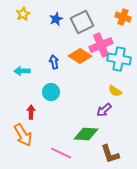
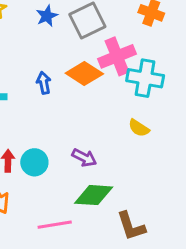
cyan circle: (51, 92) -> (34, 162), moved
purple arrow: (104, 110) -> (84, 158), moved, turned -112
pink line: (61, 153) -> (55, 225), turned -35

